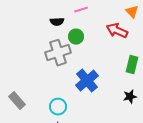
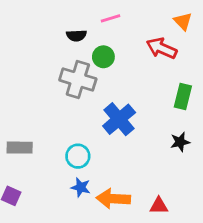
gray cross: (58, 53) -> (78, 79), turned 35
gray rectangle: (17, 101) -> (20, 148), turned -48

